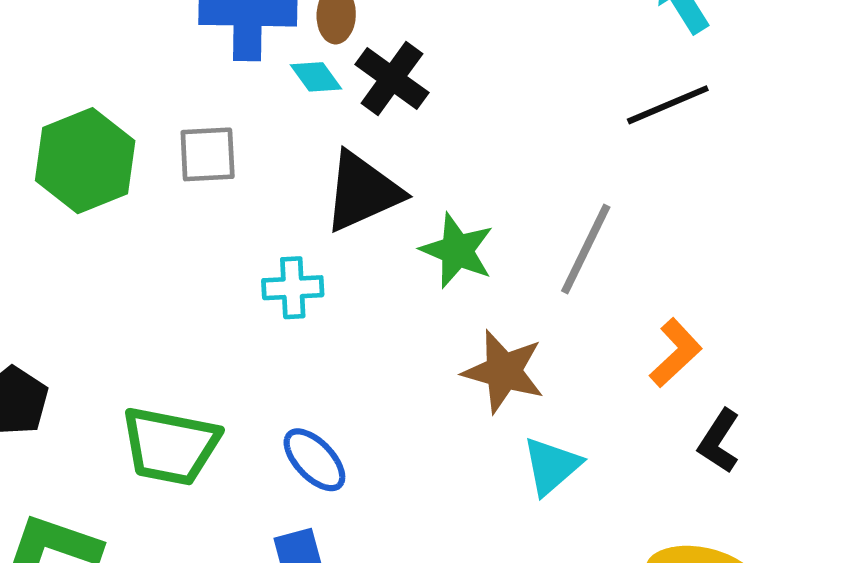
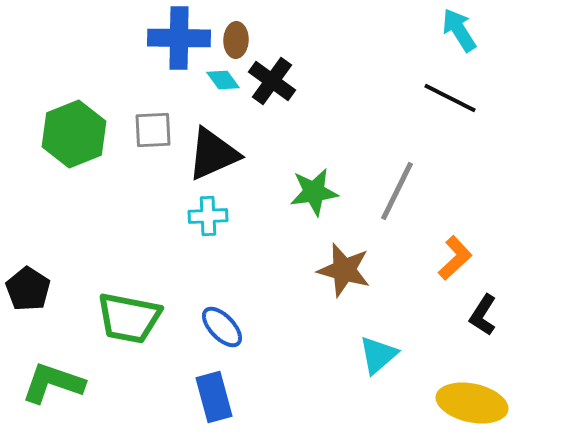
black line: (668, 105) -> (450, 98), turned 50
black triangle: (363, 192) -> (213, 154), moved
green star: (457, 251) -> (314, 192), turned -30
cyan triangle: (552, 466) -> (378, 355), moved

